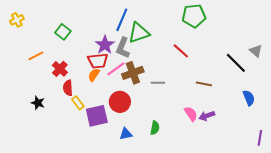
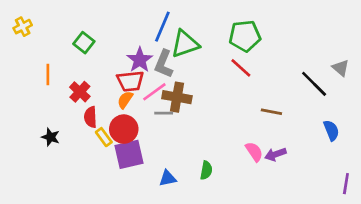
green pentagon: (194, 16) -> (245, 36), moved
orange line: (36, 56) -> (48, 75), turned -63
brown cross: (133, 73) -> (177, 97), turned 30
gray line: (158, 83) -> (164, 113), moved
red circle: (120, 102) -> (124, 129), moved

